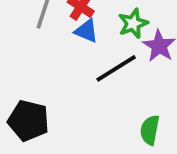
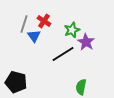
blue triangle: (86, 31) -> (34, 36), moved, turned 32

